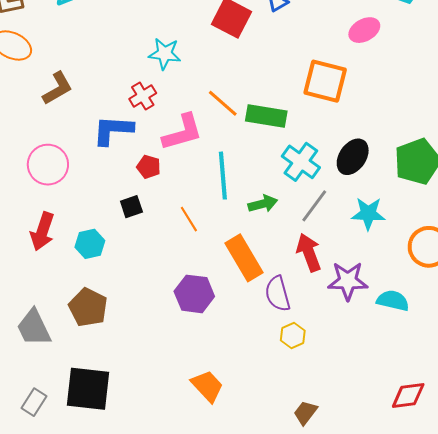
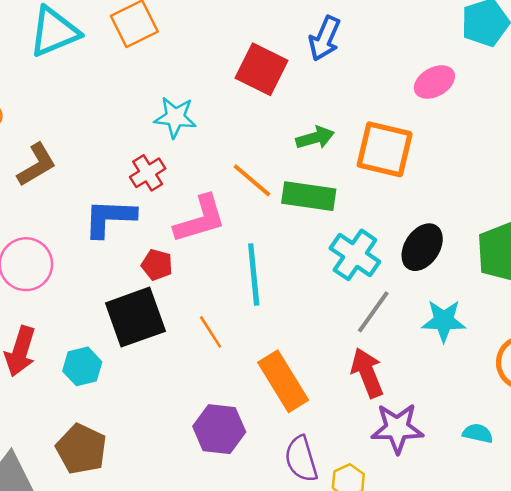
green arrow: (263, 204) -> (315, 138), moved
black square: (131, 207) -> (135, 317), size x2.0
purple star: (348, 281) -> (397, 428), moved
purple semicircle: (278, 294) -> (301, 459), moved
cyan semicircle: (393, 301) -> (478, 433), size x0.7

